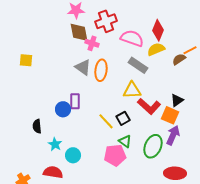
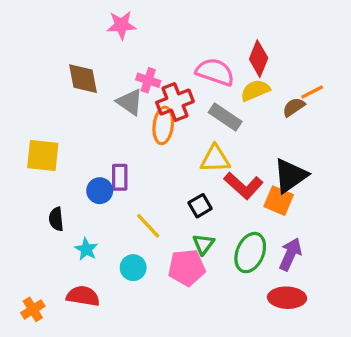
red cross: (106, 21) -> (175, 102), moved
brown diamond: (79, 32) -> (83, 79), moved
yellow square: (26, 60) -> (43, 156), moved, size x1.5
gray triangle: (83, 67) -> (130, 102), moved
black triangle: (177, 100) -> (290, 176), size x1.6
yellow line: (106, 121) -> (148, 226), moved
purple arrow: (173, 135) -> (290, 254), moved
green triangle: (125, 141) -> (203, 244), turned 32
cyan circle: (73, 155) -> (133, 268), moved

